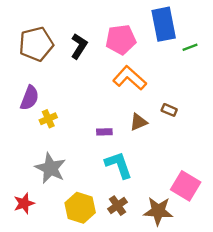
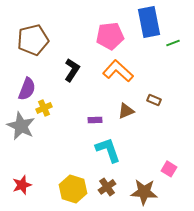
black L-shape: (79, 46) -> (72, 70), moved
gray star: (50, 168) -> (21, 126), moved
pink square: (186, 186) -> (169, 169), size x0.6

